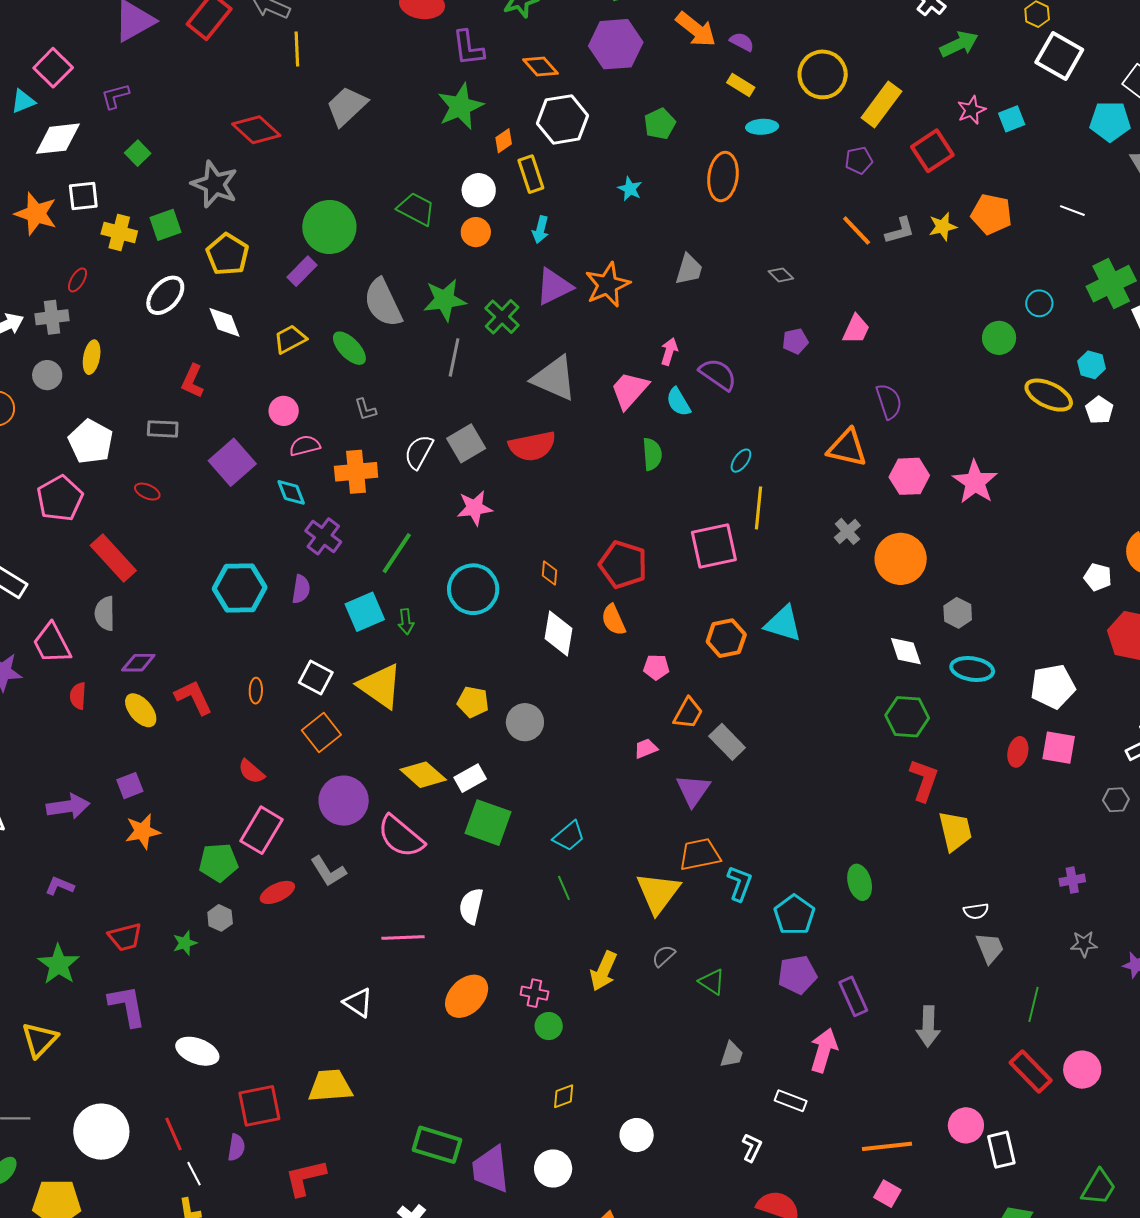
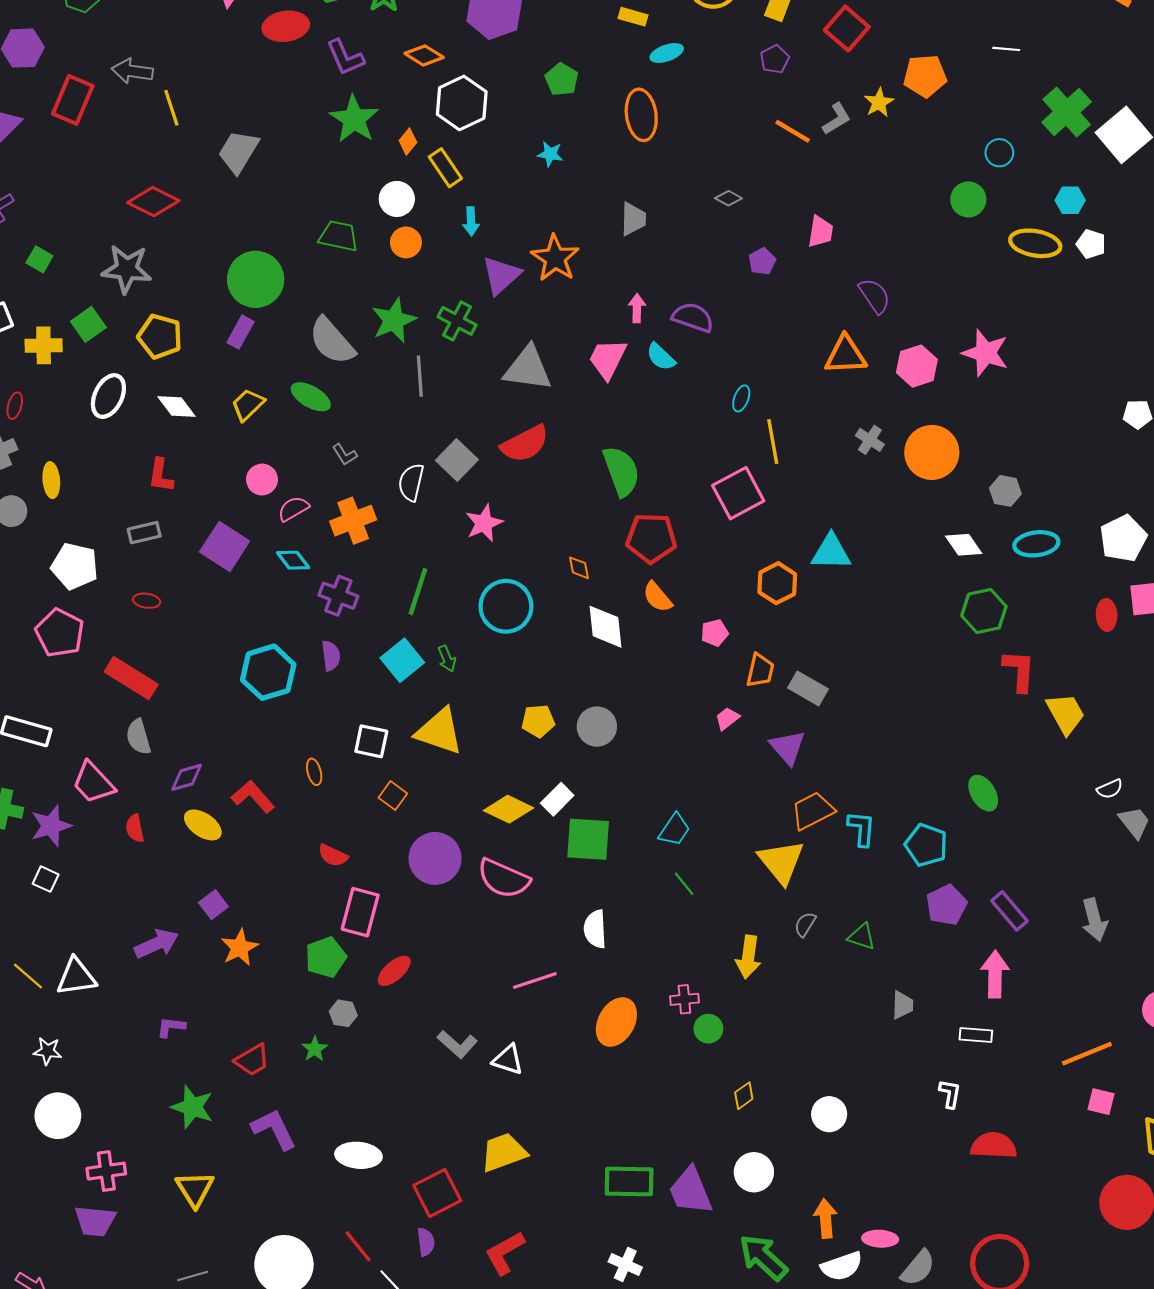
green semicircle: (652, 454) -> (621, 471), moved, size x1.5
orange square: (321, 732) -> (393, 796), size x0.7
gray L-shape: (328, 871) -> (457, 1044), moved

